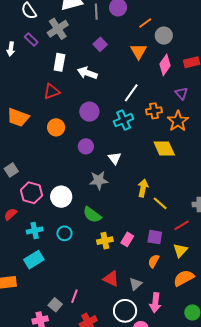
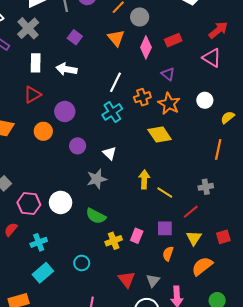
purple circle: (89, 112) -> (65, 111), moved
cyan circle: (64, 233) -> (82, 263), moved
red triangle: (111, 279) -> (127, 279), turned 36

